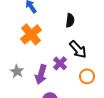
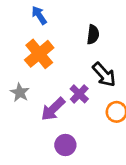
gray star: (17, 71) -> (20, 93), moved
purple arrow: (41, 74) -> (53, 109), turned 30

